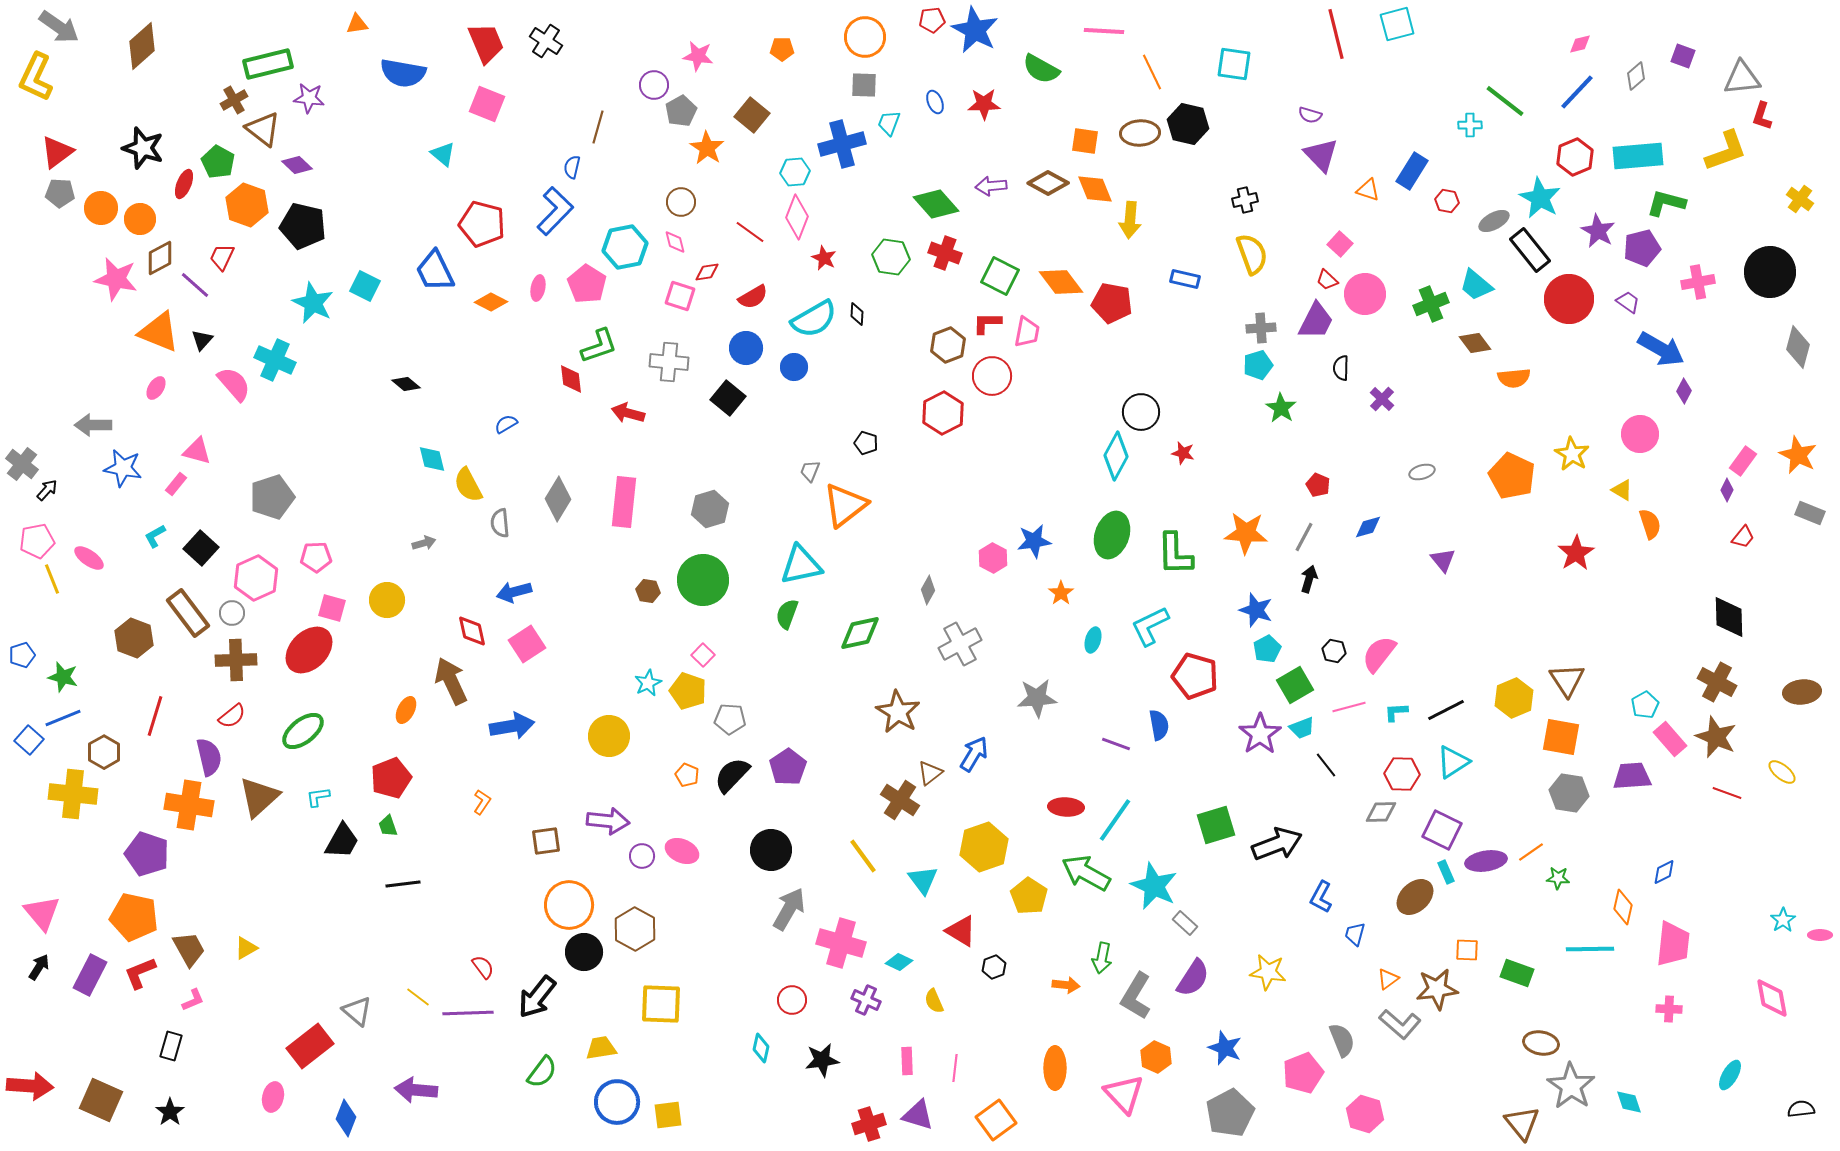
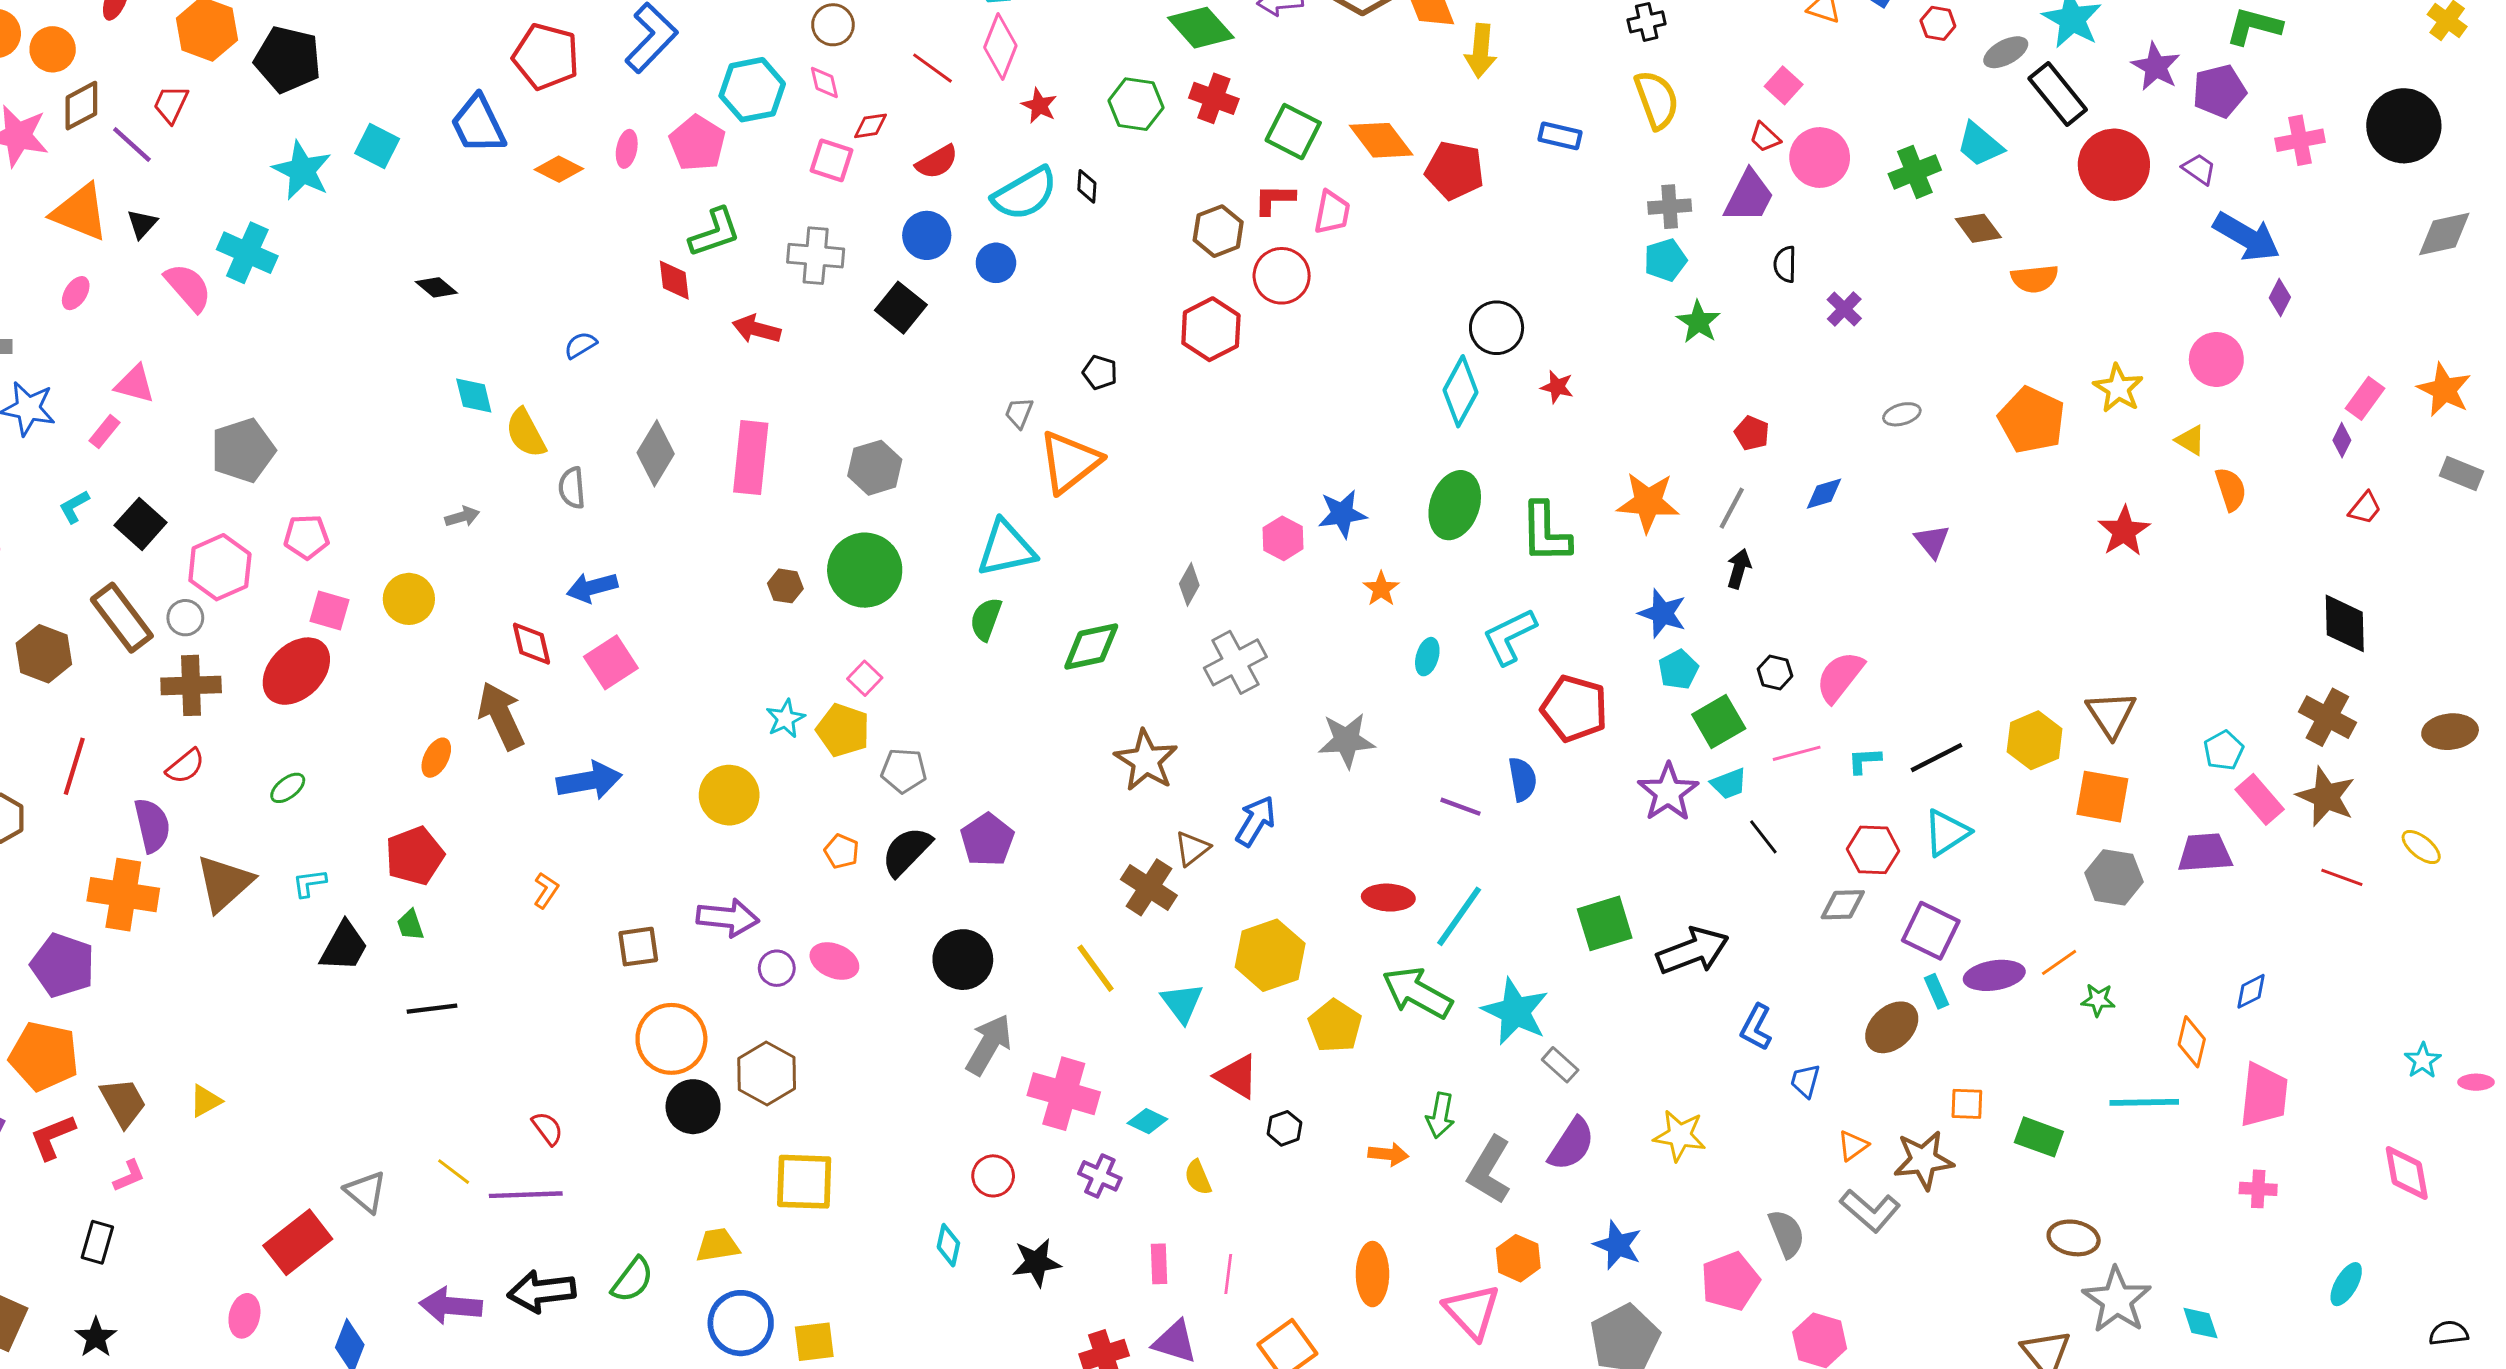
gray diamond: (1798, 347) -> (2444, 234), turned 63
green ellipse: (303, 731) -> (288, 788), size x0.6
black arrow: (537, 997) -> (542, 1291), moved, turned 45

